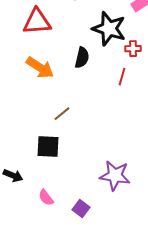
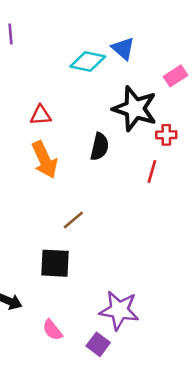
red triangle: (37, 22) -> (41, 115), moved, size x0.6
orange arrow: (40, 68) -> (45, 160), turned 32
purple star: (115, 176) -> (119, 310), moved

